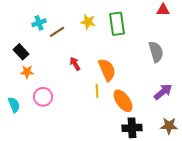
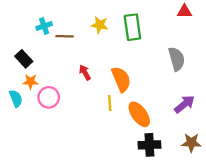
brown line: (57, 32) -> (65, 36), turned 35
pink circle: (43, 97) -> (49, 97), moved
cyan semicircle: (14, 105) -> (16, 98), moved

